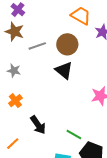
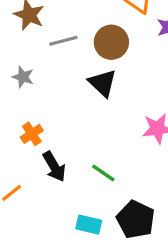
orange cross: (15, 101) -> (32, 134), moved
green line: (74, 134) -> (103, 173), moved

